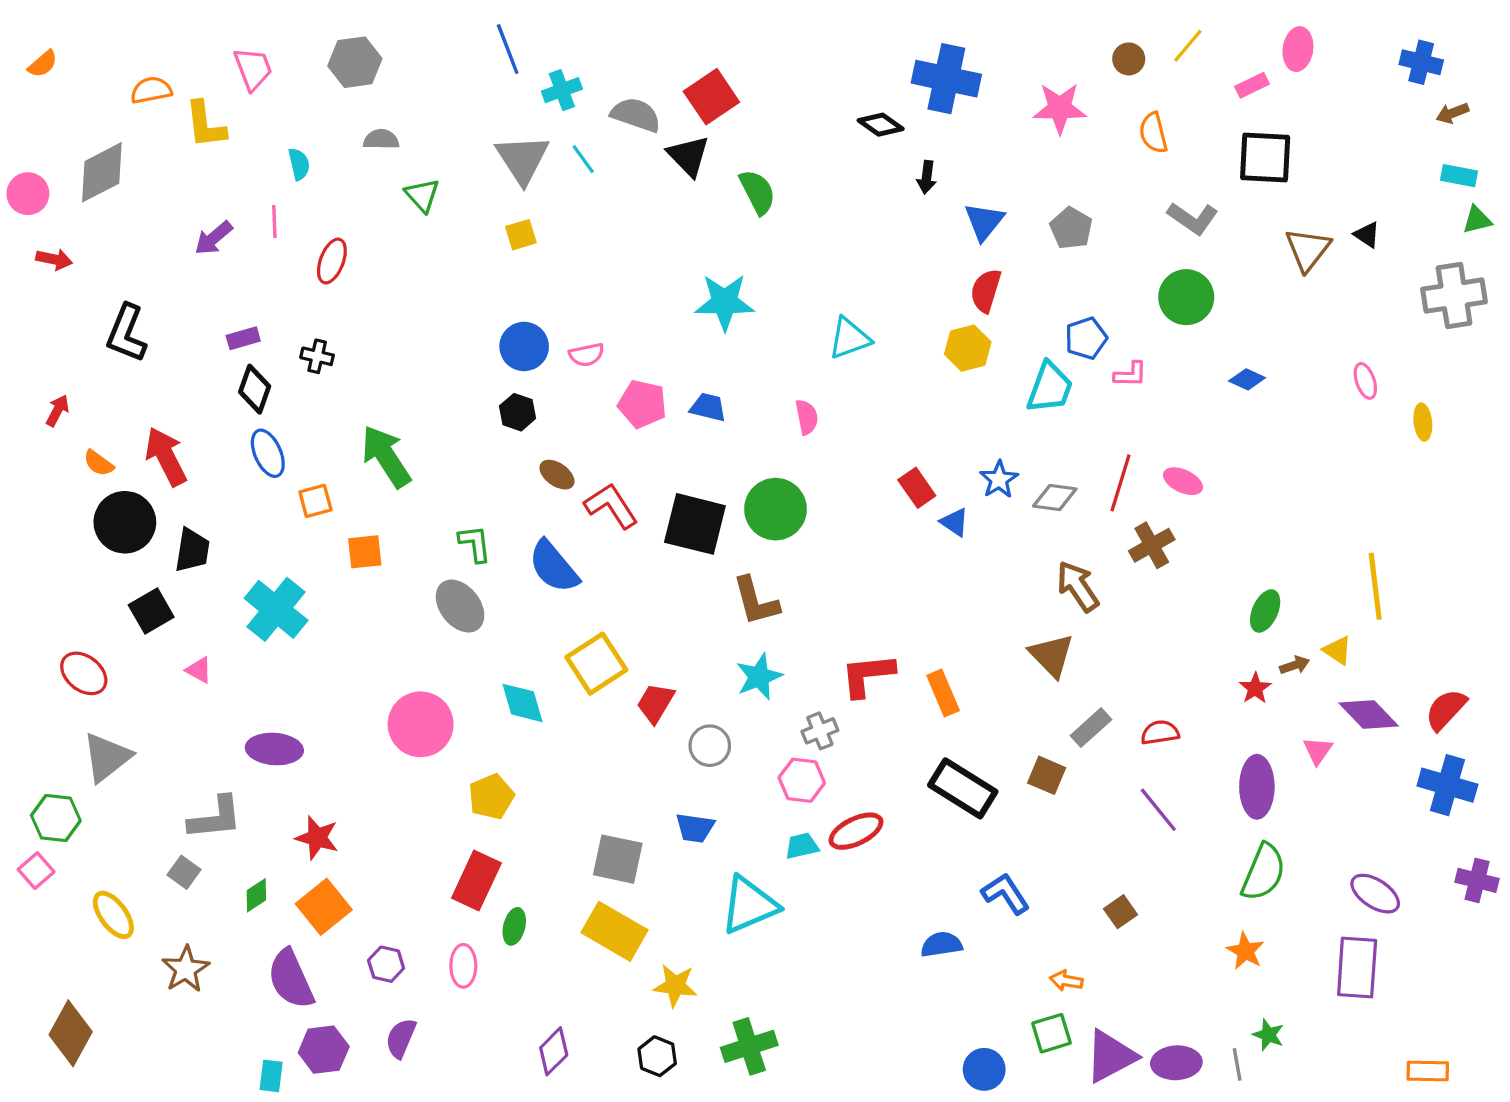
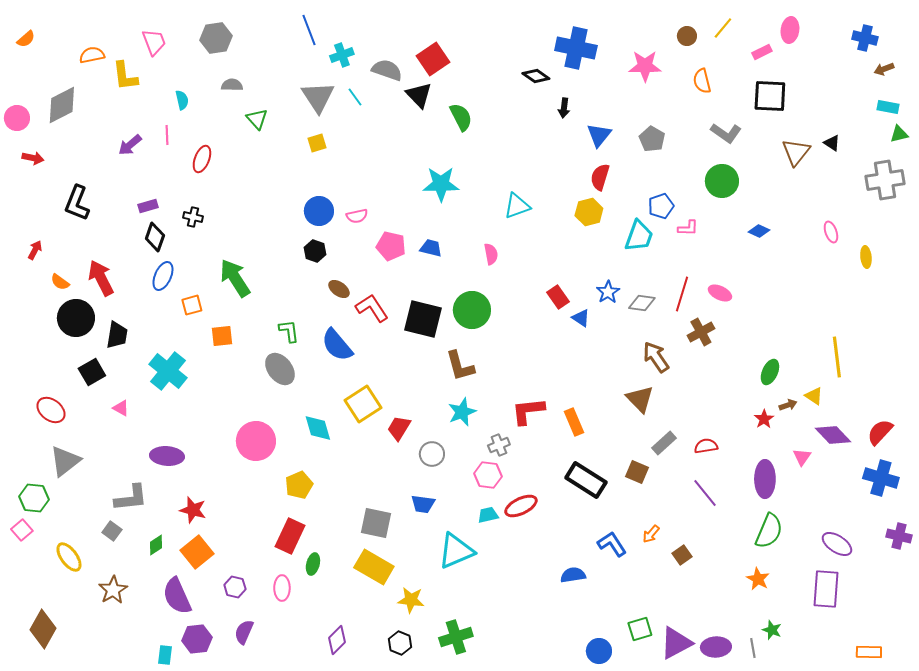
blue ellipse: (268, 453) -> (163, 276), turned 48
orange arrow: (1066, 981) -> (651, 534), moved, turned -60

